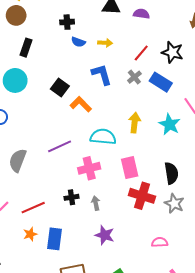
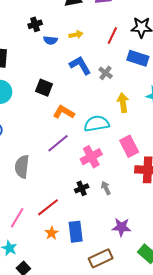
gray cross: (134, 77) -> (106, 73), moved
orange L-shape: (81, 104) -> (64, 112), moved
purple star: (105, 235) -> (121, 227), moved

